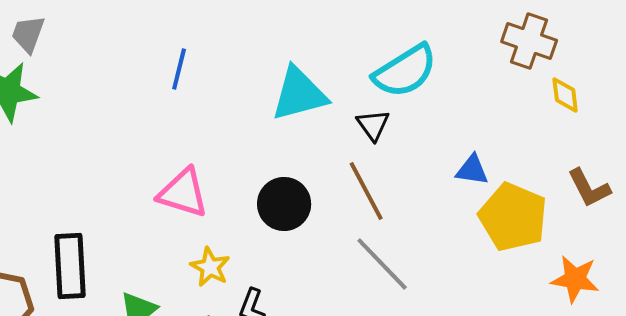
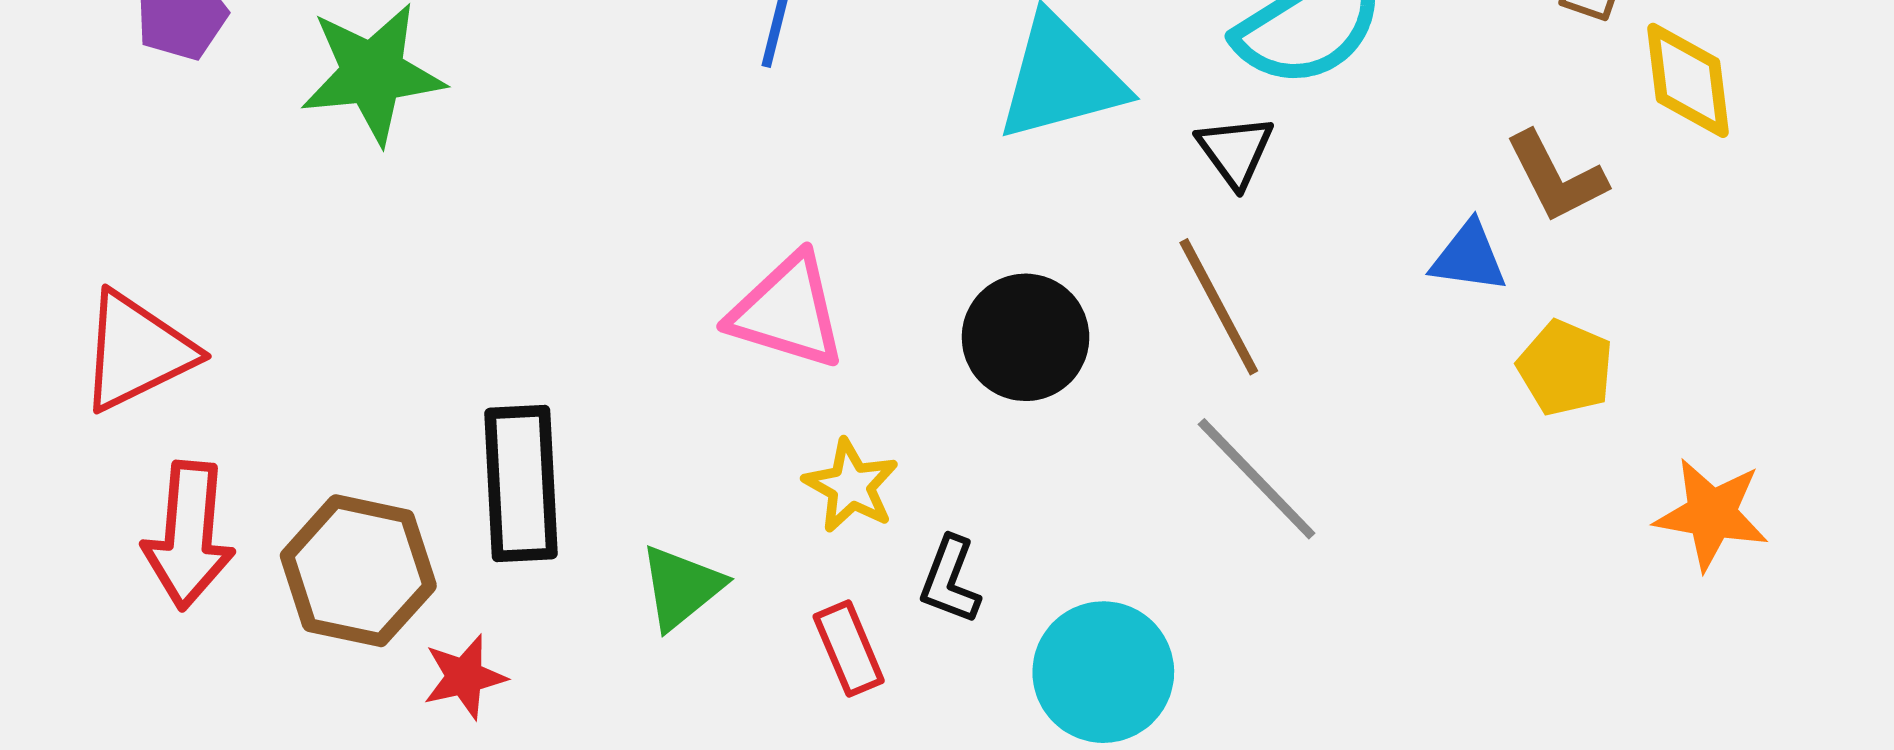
yellow diamond: (565, 95) -> (1688, 80), size x1.4
brown L-shape: (589, 188) -> (1556, 177), moved
yellow pentagon: (513, 217) -> (1565, 368), size x0.6

